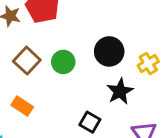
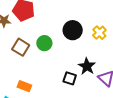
black star: (120, 91) -> (87, 66), moved
orange rectangle: (22, 106) -> (24, 86), moved

